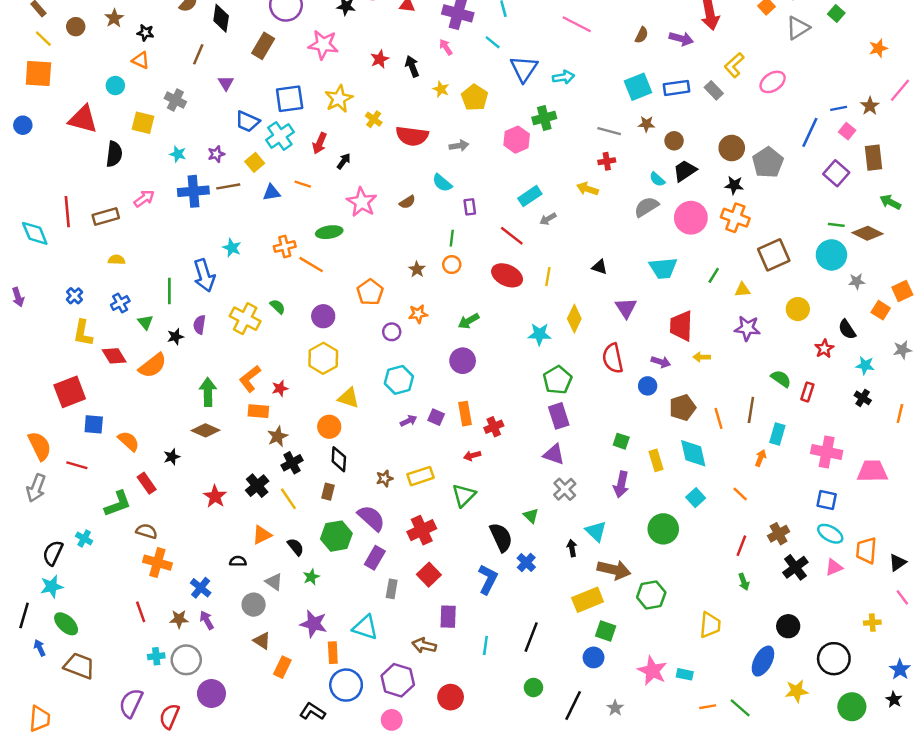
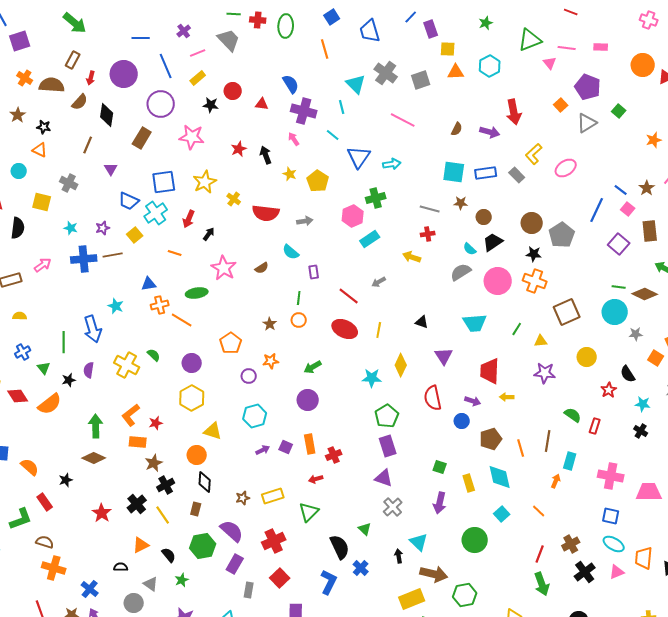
cyan square: (638, 87) -> (454, 172), turned 30
blue line: (839, 108) -> (621, 190), turned 48
blue triangle: (272, 192) -> (149, 284), moved
cyan rectangle: (530, 196) -> (370, 239), moved
green arrow: (744, 582) -> (542, 584), size x1.6

